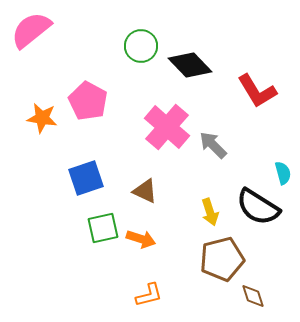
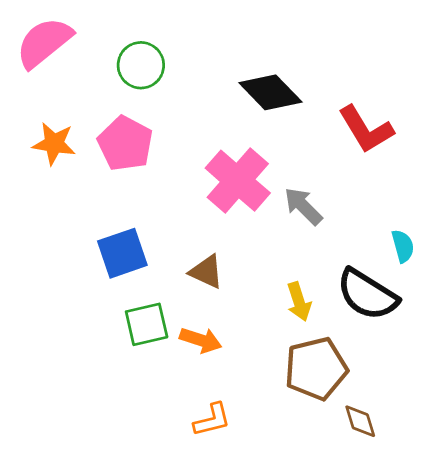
green circle: (141, 46) -> (141, 65), moved
orange star: (42, 118) -> (54, 144), moved

